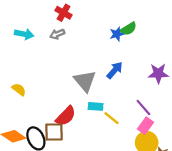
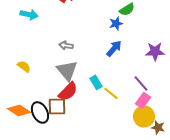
gray arrow: (57, 34) -> (66, 45), moved, turned 32
blue star: (117, 34) -> (116, 23), moved
gray triangle: (85, 81) -> (67, 70), moved
cyan rectangle: (96, 106) -> (96, 82), turned 56

